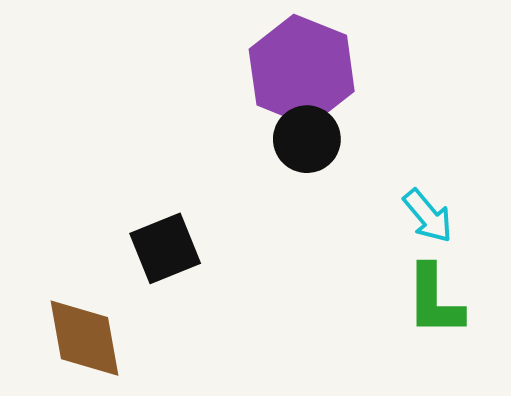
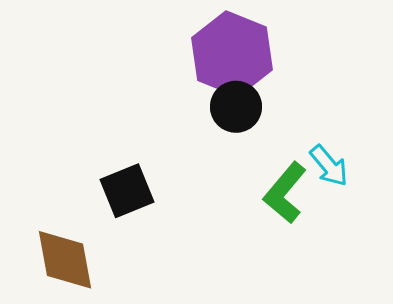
green L-shape: (434, 300) -> (285, 193), moved, turned 40

